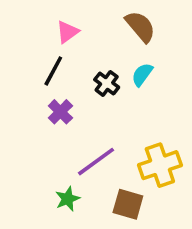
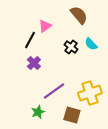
pink triangle: (68, 32) -> (45, 26), moved
cyan semicircle: (142, 75) -> (91, 44), moved, turned -80
black cross: (107, 83) -> (71, 47), moved

